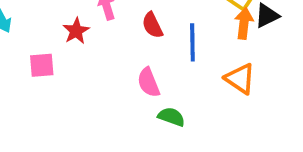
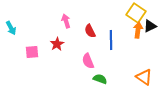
red star: (76, 31) -> (57, 44), moved
orange triangle: (240, 79) -> (144, 77), moved

